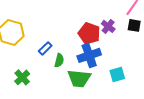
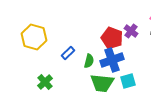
green semicircle: (59, 60) -> (89, 61), moved
cyan square: (117, 74) -> (128, 81), moved

